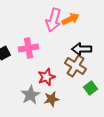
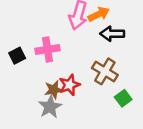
black arrow: (82, 49) -> (112, 34), moved
brown star: (52, 99) -> (54, 90), moved

